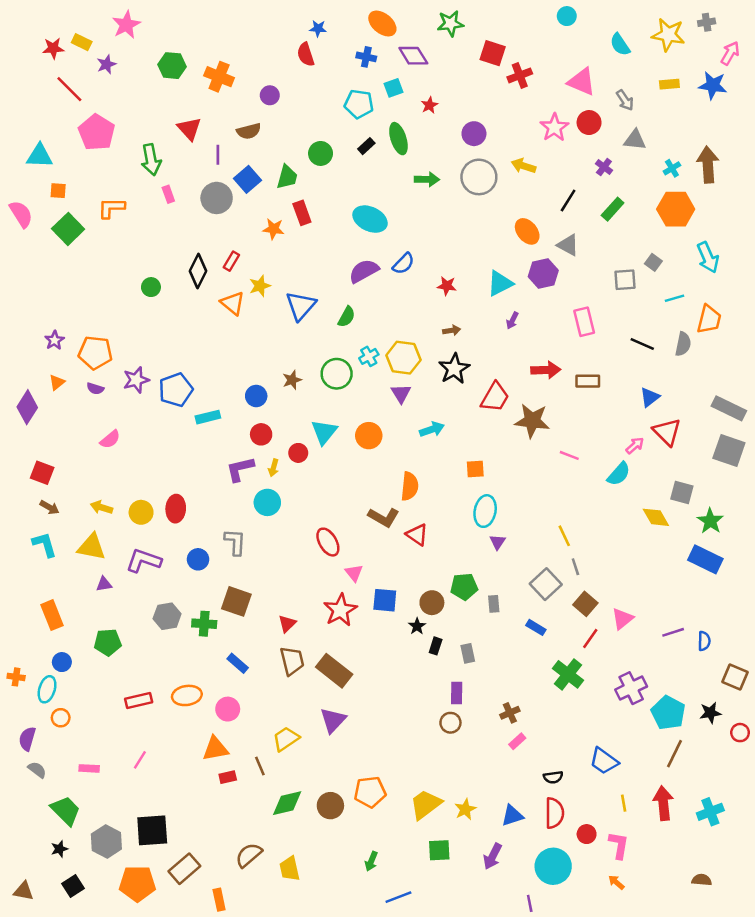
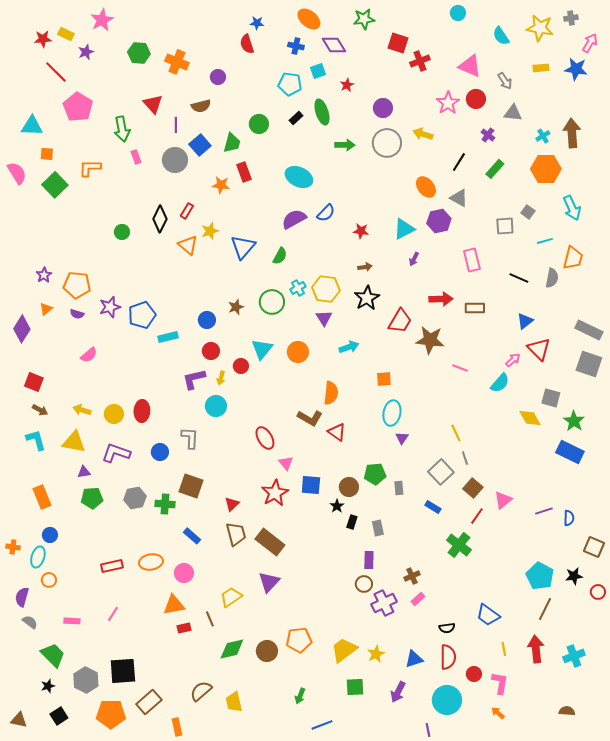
green pentagon: (108, 642) -> (92, 498), moved
purple cross: (631, 688) -> (384, 603), moved

